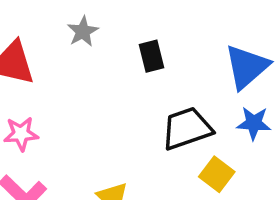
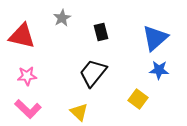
black trapezoid: (187, 128) -> (93, 73), moved, turned -32

